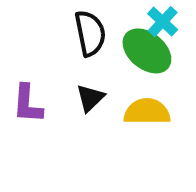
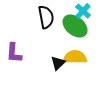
black triangle: (90, 98) -> (58, 63), moved

